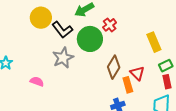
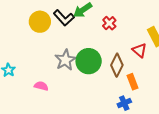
black L-shape: (62, 30) -> (64, 18), moved
green circle: (90, 39) -> (89, 61), moved
red triangle: (137, 73) -> (139, 50), moved

